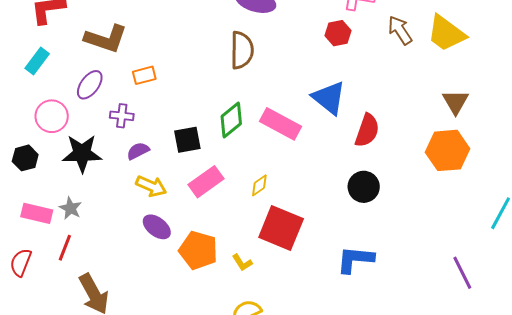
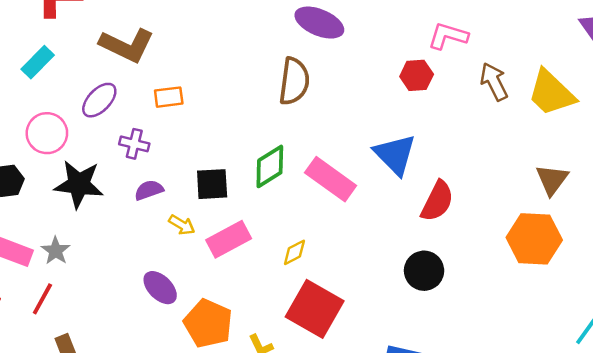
yellow arrow: (151, 186) -> (182, 225), moved, size x0.7

